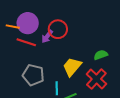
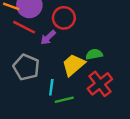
purple arrow: (47, 37) -> (48, 37), moved
green semicircle: (101, 55) -> (94, 54), moved

